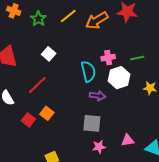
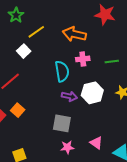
yellow line: (68, 16) -> (36, 32), moved
orange arrow: (97, 20) -> (74, 34), moved, turned 40
white hexagon: (119, 78) -> (92, 93), moved
pink triangle: (128, 140) -> (96, 143), turned 40

